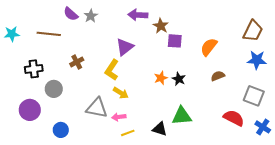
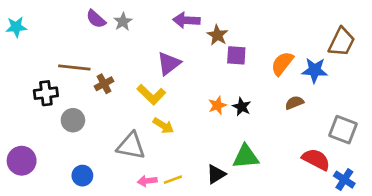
cyan star: (12, 34) -> (16, 27), moved
brown line: (49, 34) -> (74, 68), moved
blue star: (257, 60) -> (315, 70), moved
yellow L-shape: (112, 70) -> (151, 95), turned -80
purple circle: (30, 110) -> (22, 161), moved
pink arrow: (119, 117) -> (147, 181), moved
blue cross: (263, 127) -> (344, 180), moved
black triangle: (160, 129) -> (216, 174), turned -49

